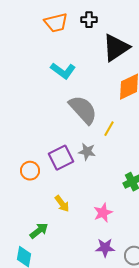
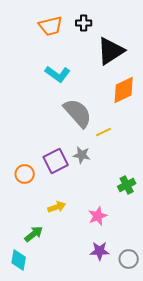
yellow line: (109, 129) -> (104, 132), turned 35
yellow arrow: (62, 204) -> (57, 207), turned -72

